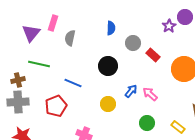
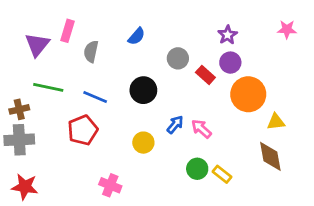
purple circle: (185, 17) -> (230, 63), moved
blue semicircle: (111, 28) -> (137, 36), moved, turned 40
blue line: (73, 83) -> (95, 97), moved
red pentagon: (56, 106) -> (83, 130), moved
yellow rectangle: (178, 127) -> (222, 174), moved

